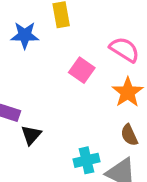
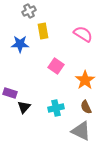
pink semicircle: (124, 50) -> (83, 34), moved
cyan cross: (86, 160) -> (56, 108), moved

